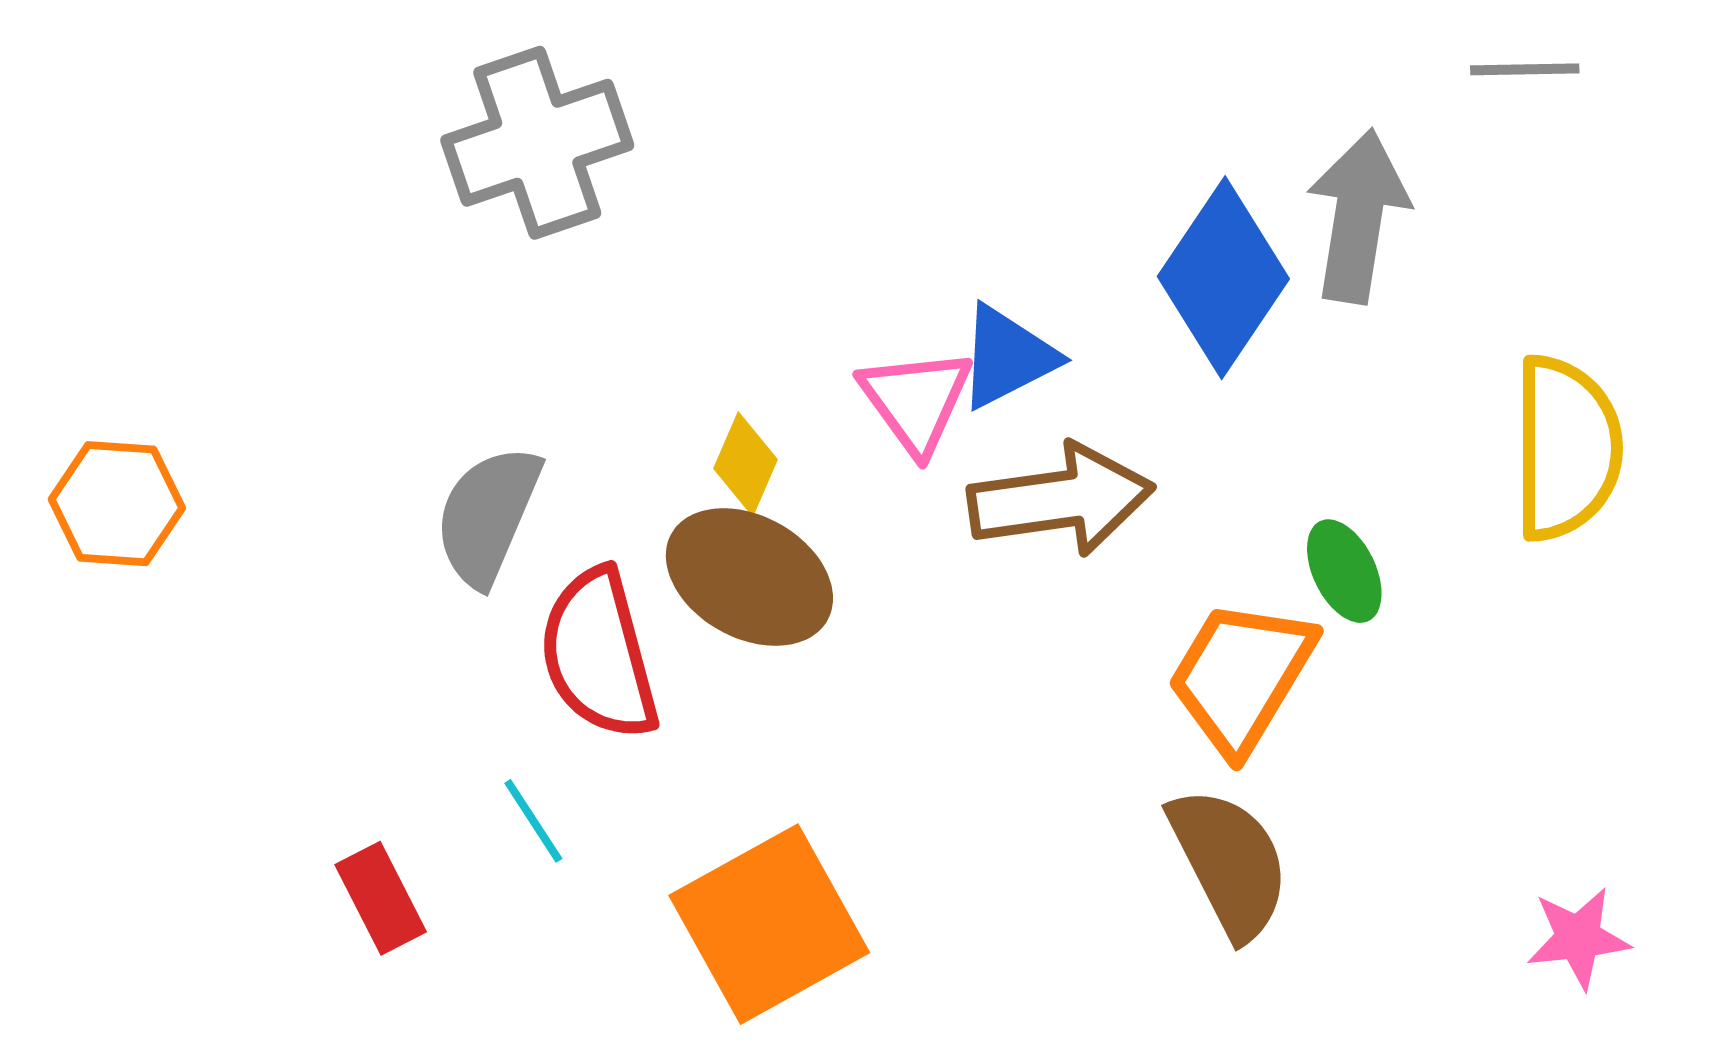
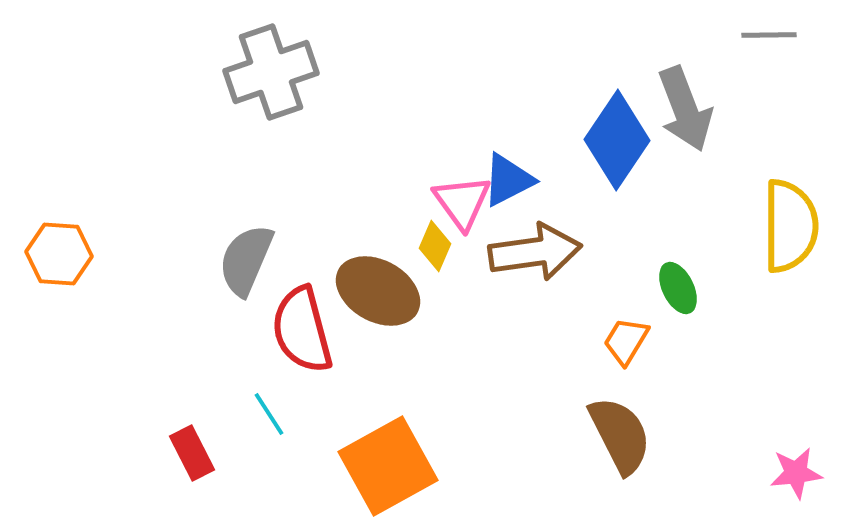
gray arrow: (1358, 216) -> (685, 109), turned 150
yellow diamond: (745, 464) -> (435, 246), moved
orange trapezoid: (1241, 676) -> (626, 341), size x0.6

